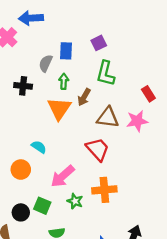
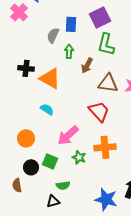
purple square: (99, 43) -> (100, 17), size x1.5
black cross: (23, 86) -> (26, 68), moved
orange triangle: (59, 108) -> (50, 78), moved, turned -35
orange circle: (21, 170) -> (26, 138), moved

